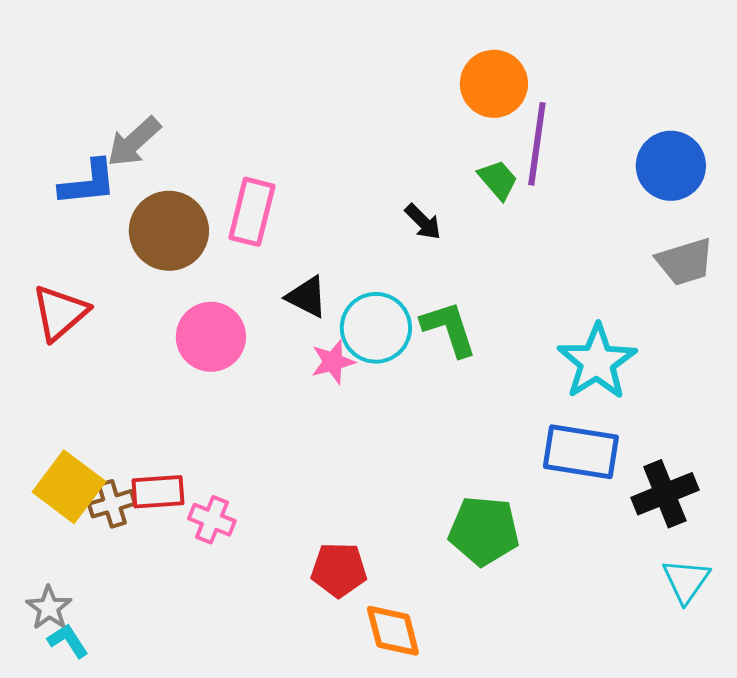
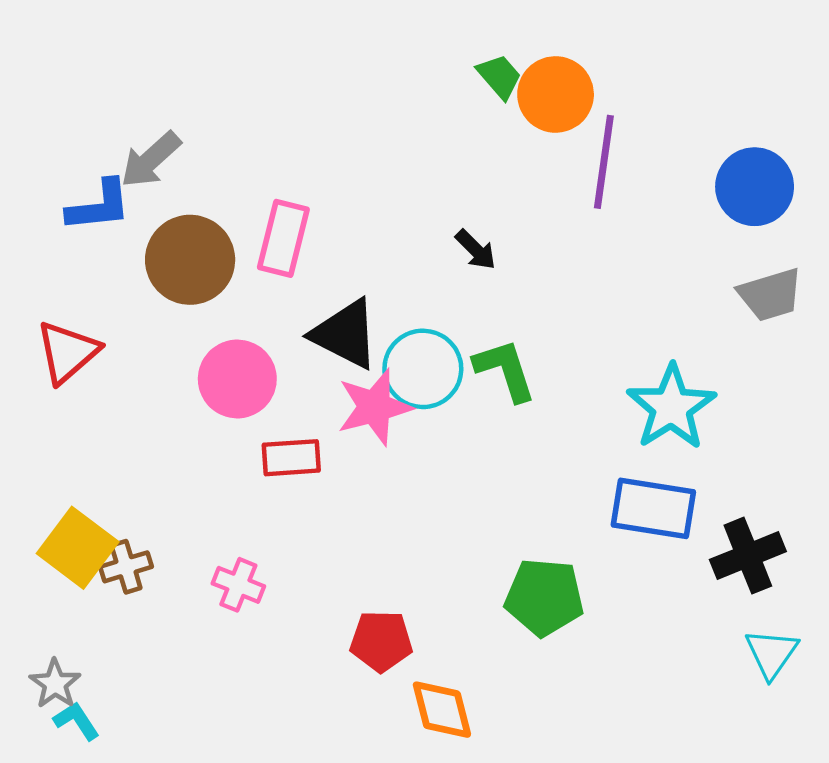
green trapezoid: (498, 180) -> (499, 76), moved
black triangle: (307, 297) -> (345, 334), size x1.5
pink star: (333, 362) -> (374, 407), size x1.5
red rectangle: (158, 492) -> (291, 458), moved

